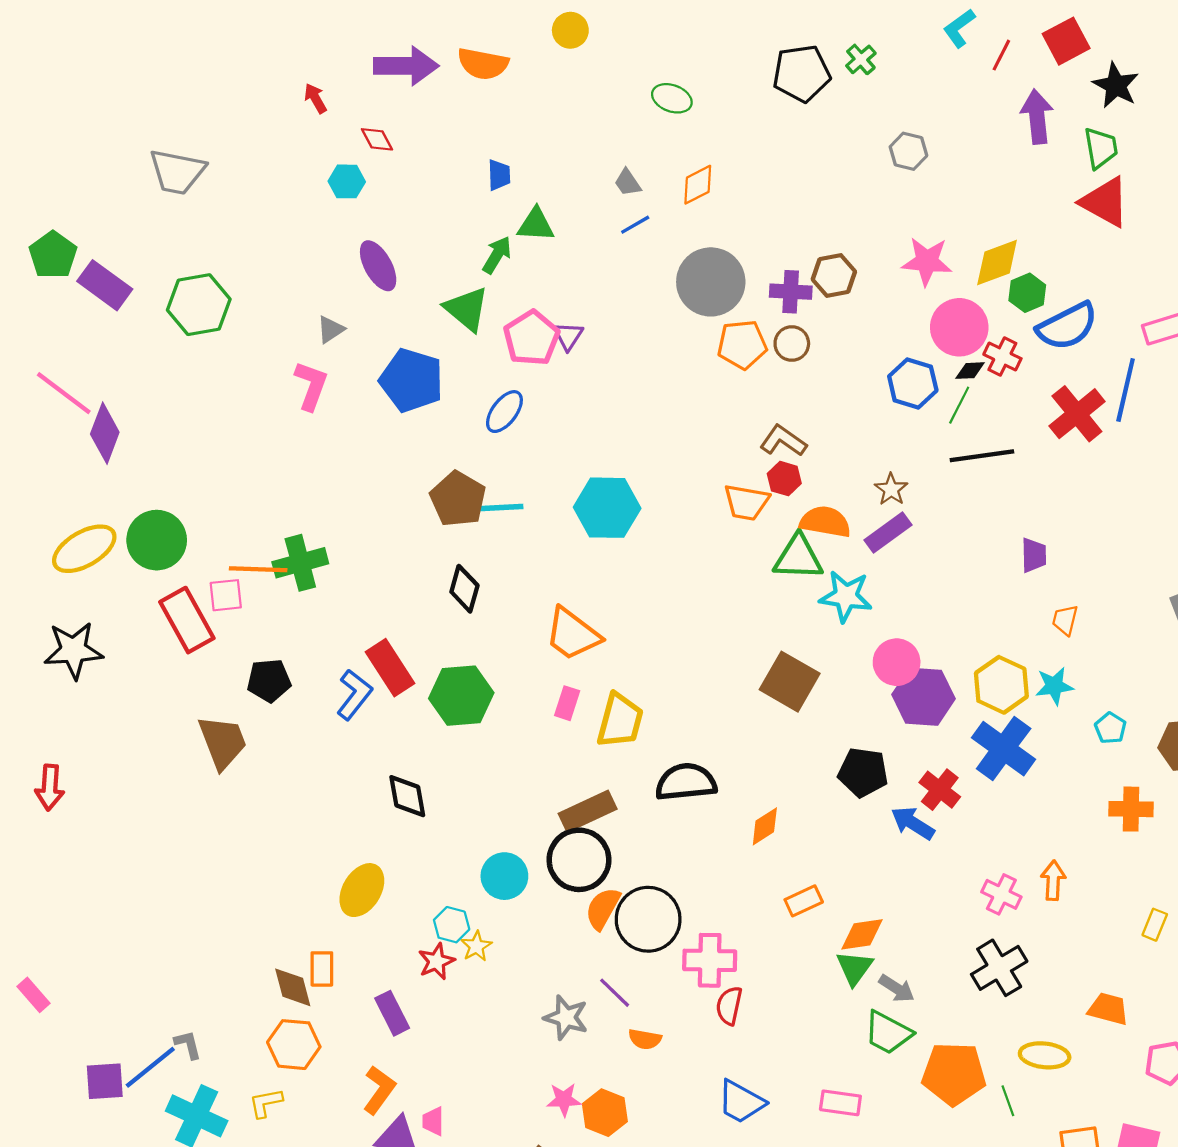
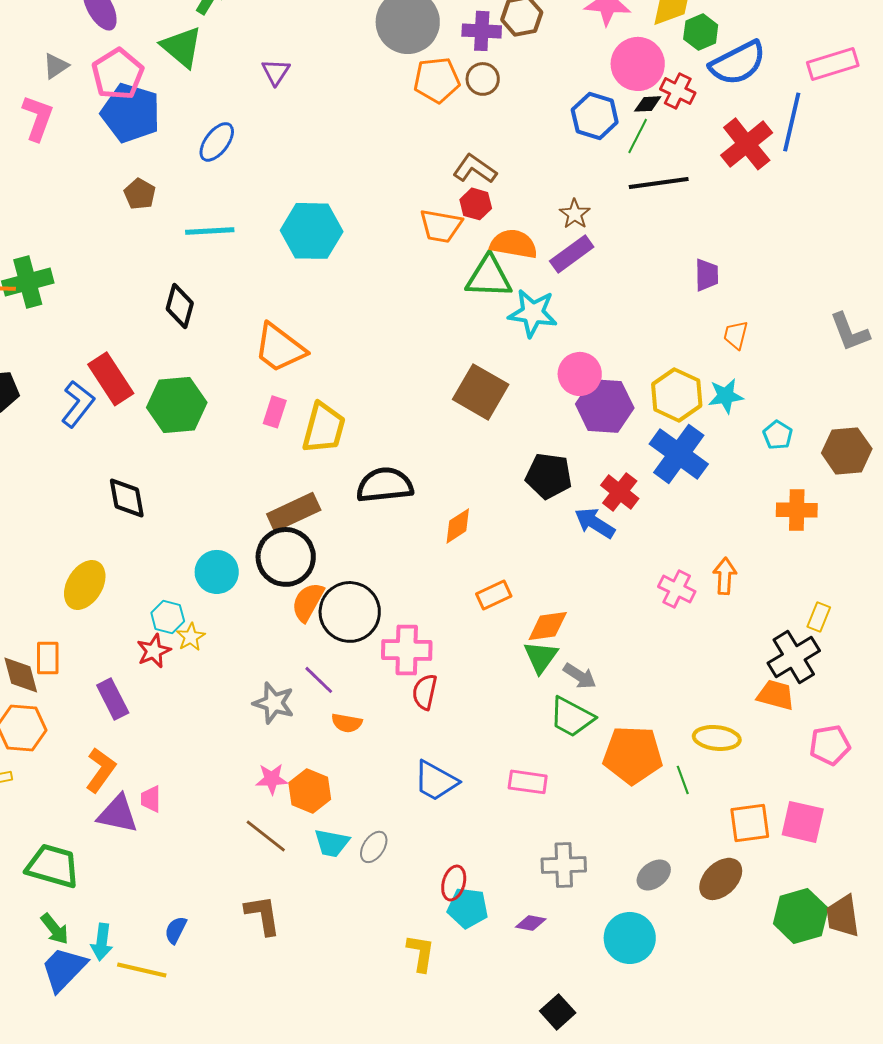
pink pentagon: (531, 338) -> (118, 74), moved
brown pentagon: (458, 499) -> (140, 194), moved, size x0.6
black cross: (999, 968) -> (794, 657), moved

